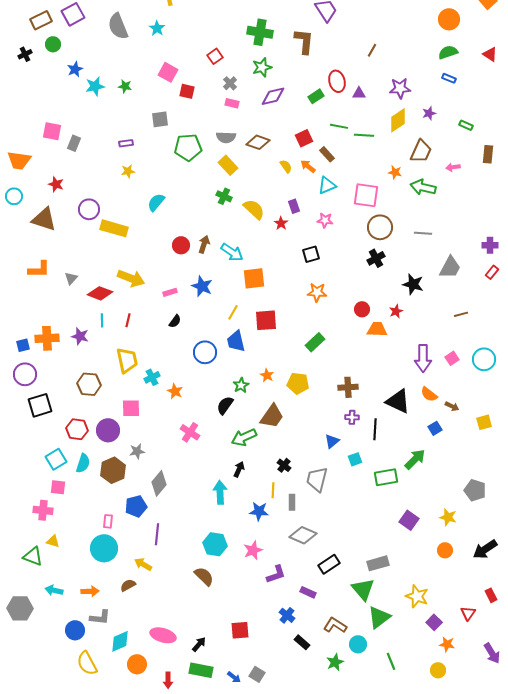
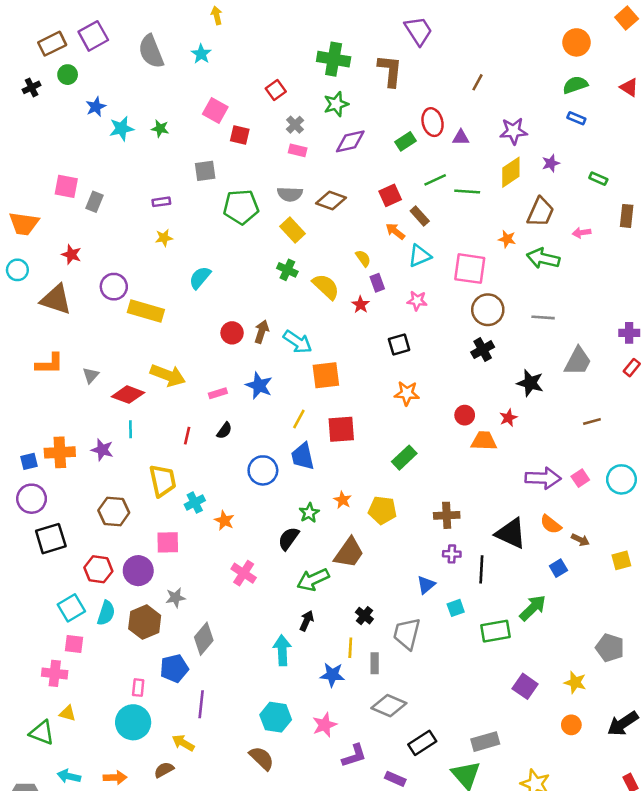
green line: (339, 126) -> (435, 180), turned -36
yellow semicircle: (286, 166) -> (363, 258), moved
red line: (128, 320) -> (187, 436), moved
purple arrow: (423, 358) -> (543, 478), turned -88

